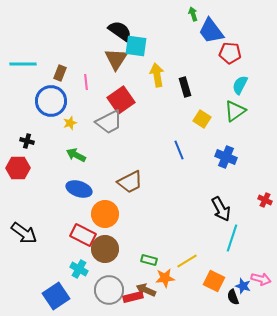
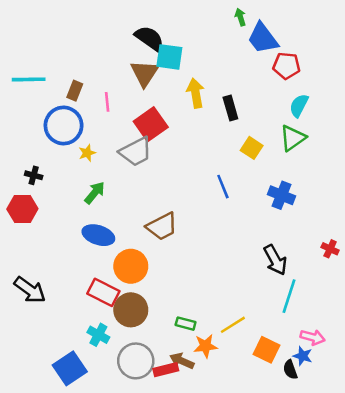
green arrow: (76, 155) -> (95, 193), turned 102
pink arrow: (261, 279) -> (313, 337), moved

